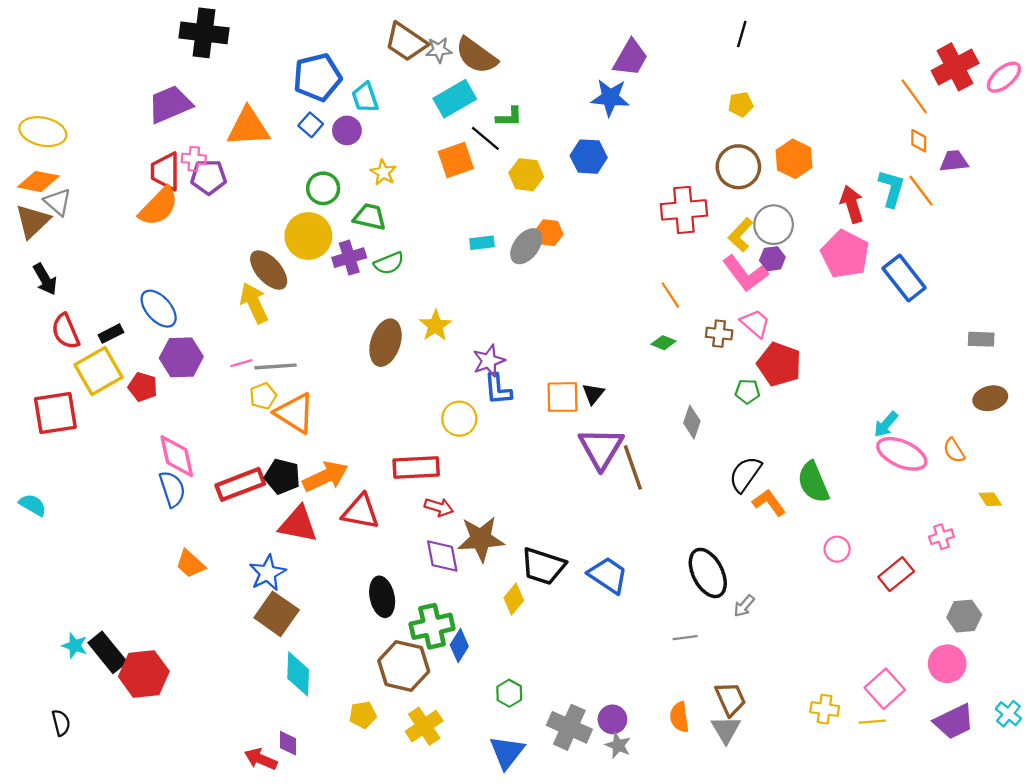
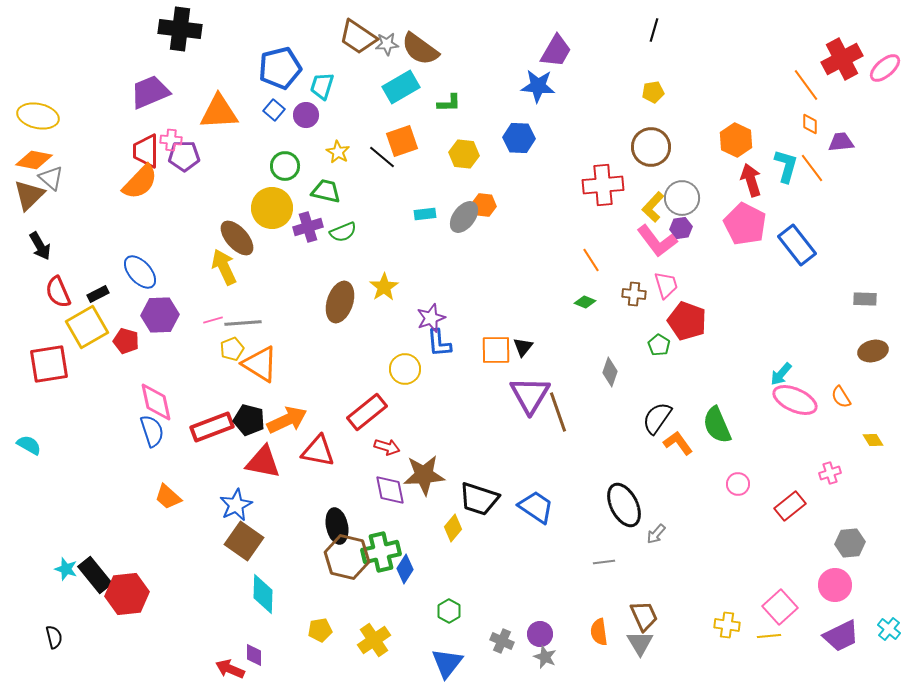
cyan trapezoid: (365, 98) -> (322, 86), turned 36
black line: (485, 138) -> (382, 157), moved
orange hexagon: (794, 159) -> (736, 140), moved
pink trapezoid: (755, 323) -> (666, 285), turned 32
green pentagon: (747, 391) -> (659, 345), turned 30
red rectangle: (416, 467) -> (367, 412), turned -36
brown hexagon: (404, 666) -> (347, 557), moved
gray cross: (569, 727) -> (502, 641), size x0.6

